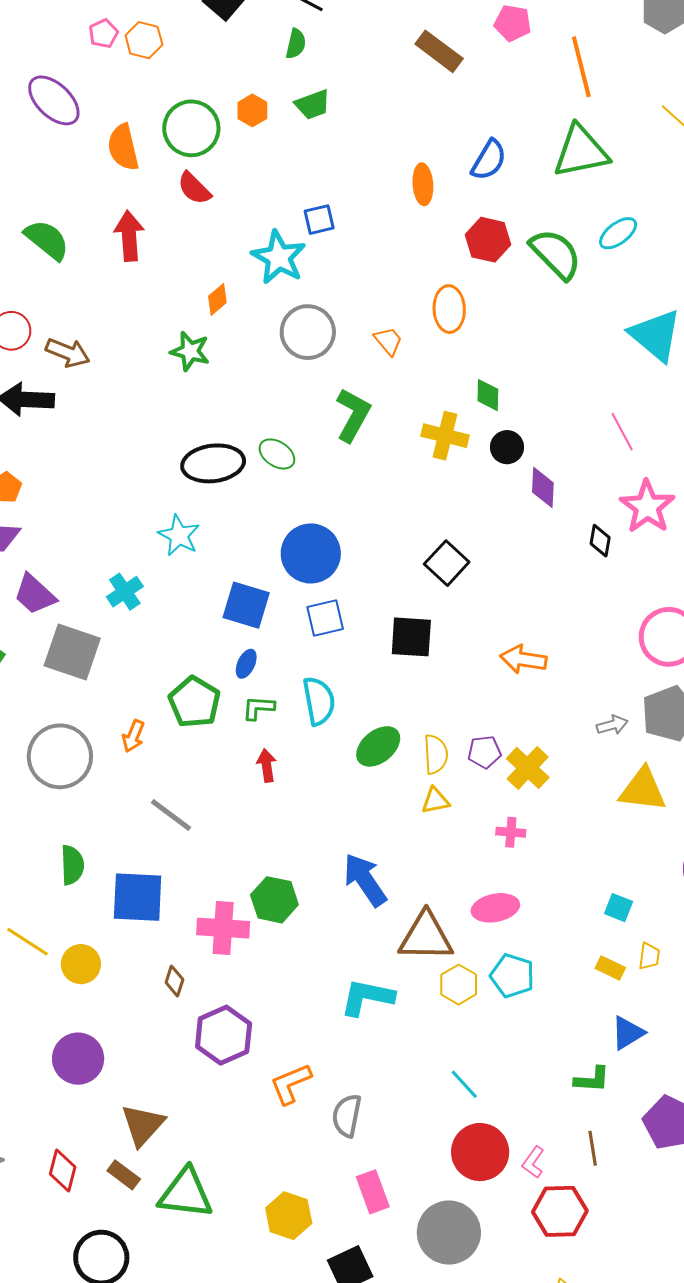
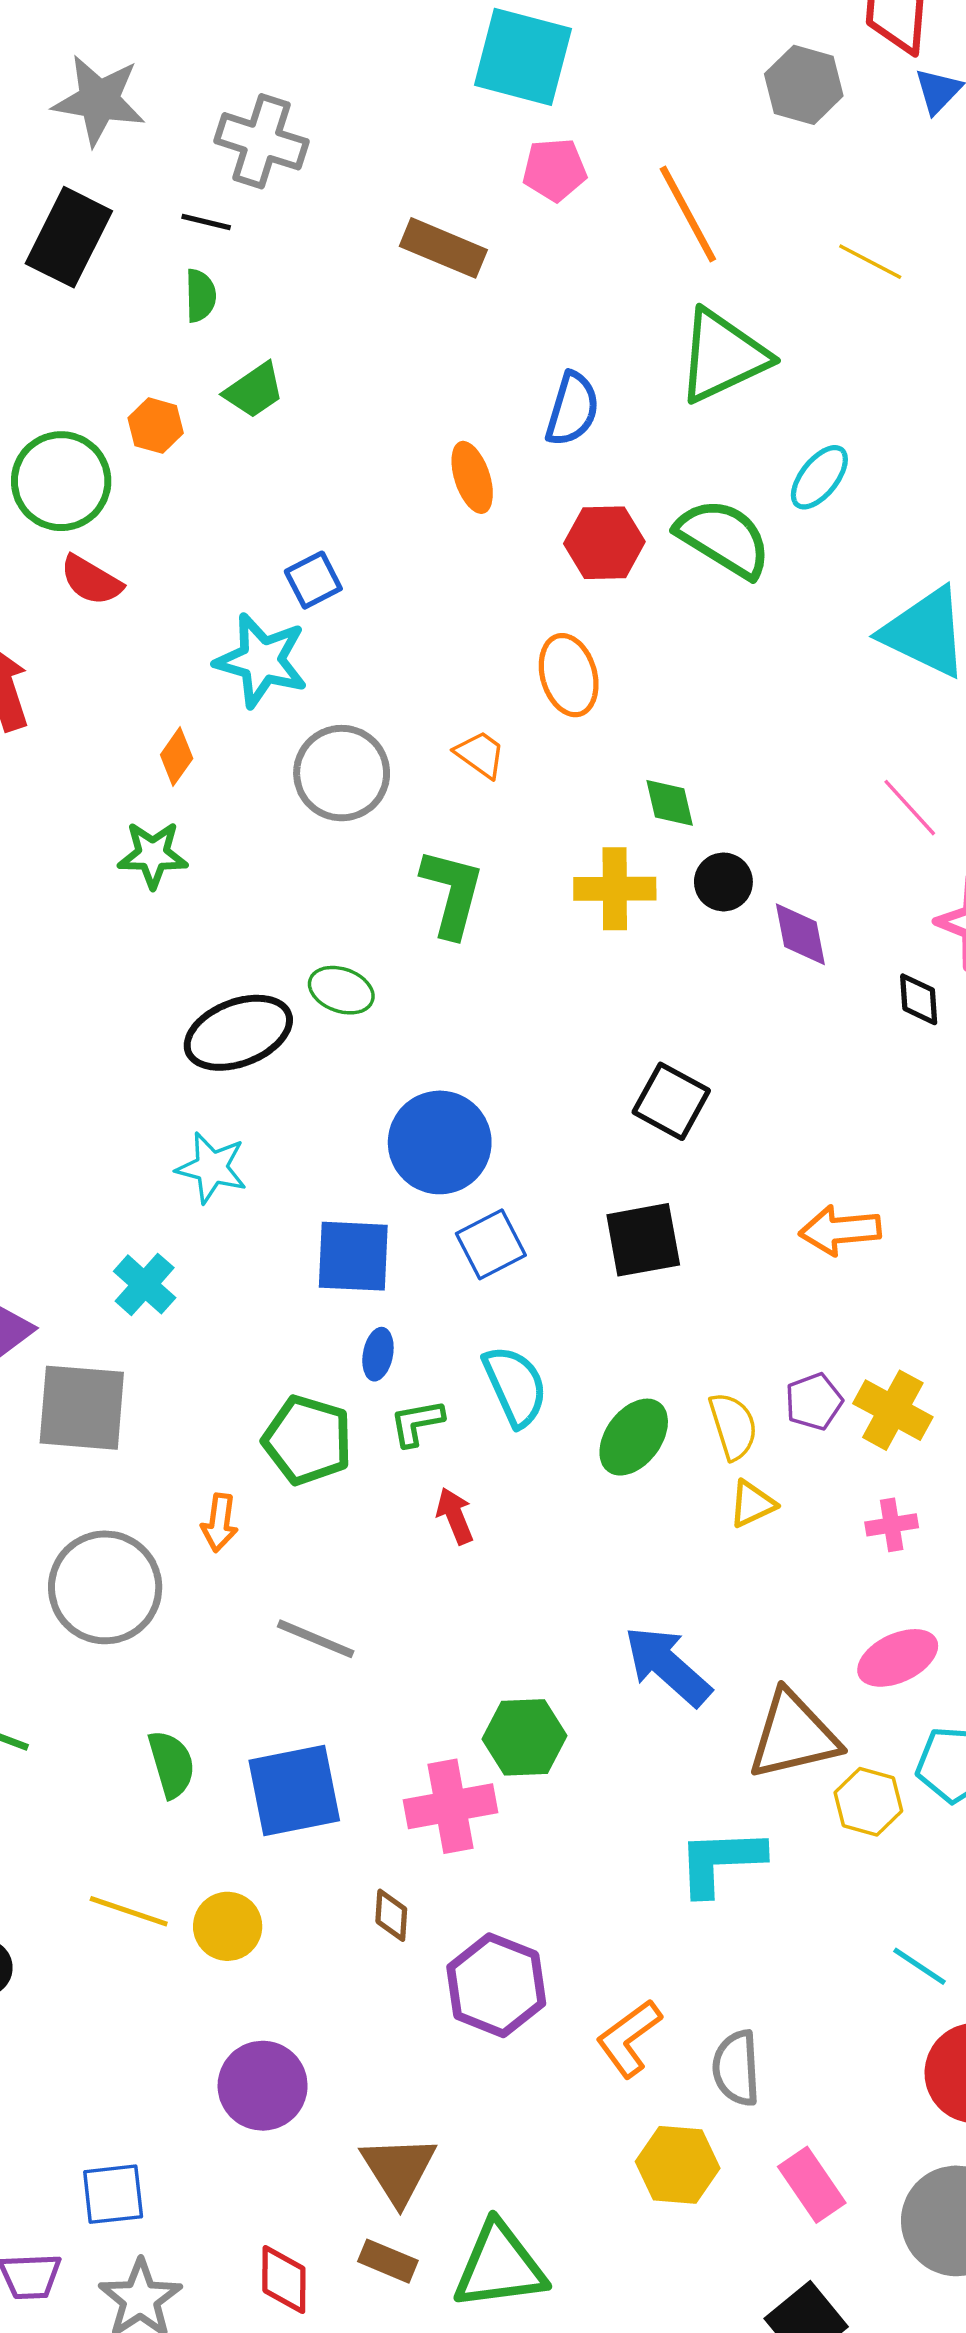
yellow hexagon: (289, 1216) -> (678, 2165), moved

